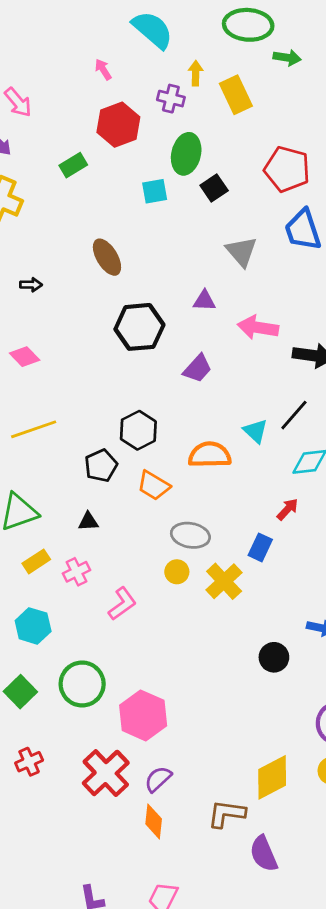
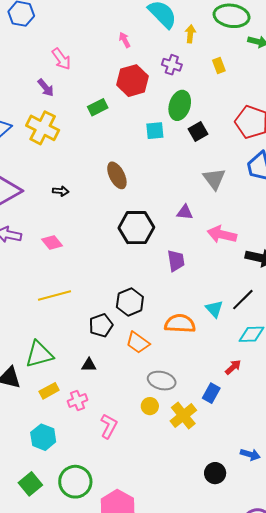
yellow arrow: (196, 73) -> (190, 34), moved
yellow rectangle: (236, 95) -> (219, 65), size x0.6
purple trapezoid: (198, 368) -> (176, 261), turned -55
pink L-shape: (122, 604) -> (109, 426), turned -30

